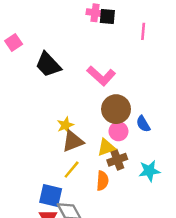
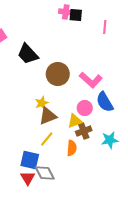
pink L-shape: (101, 76) -> (91, 80), moved
brown circle: (116, 109) -> (58, 74), moved
blue semicircle: (143, 124) -> (105, 102), size x1.5

